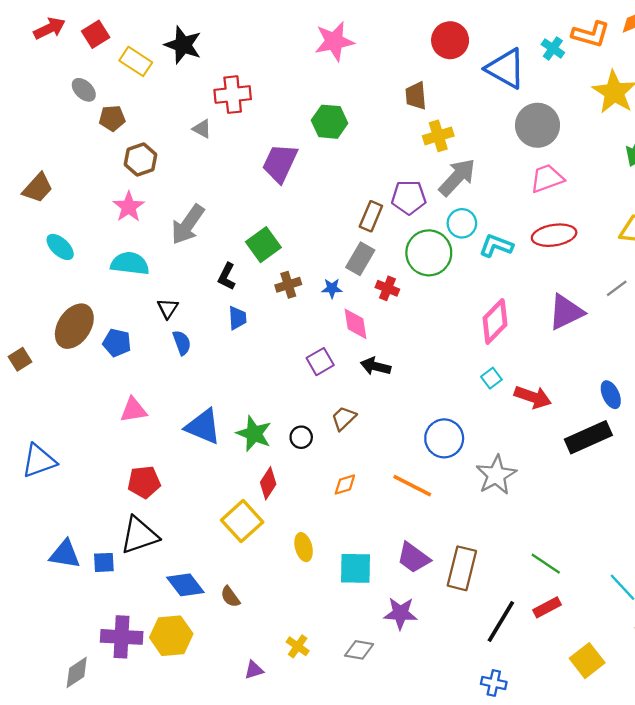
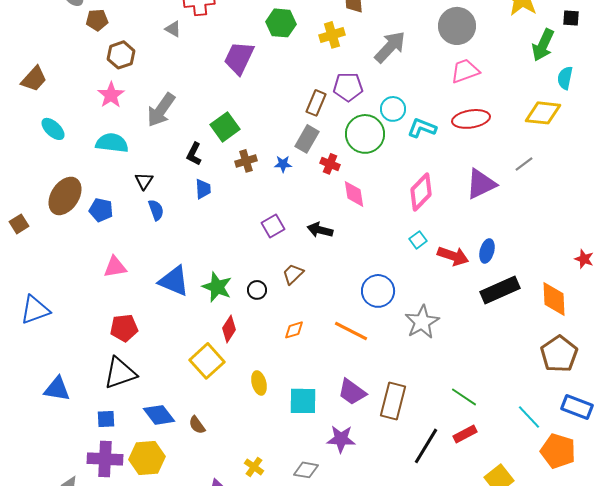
yellow cross: (438, 136) -> (332, 35), moved
gray arrow: (457, 177) -> (390, 47), moved
pink diamond: (356, 324) -> (354, 194), moved
blue ellipse: (611, 395) -> (487, 251), moved, turned 40
blue square: (104, 562) -> (106, 419), moved

